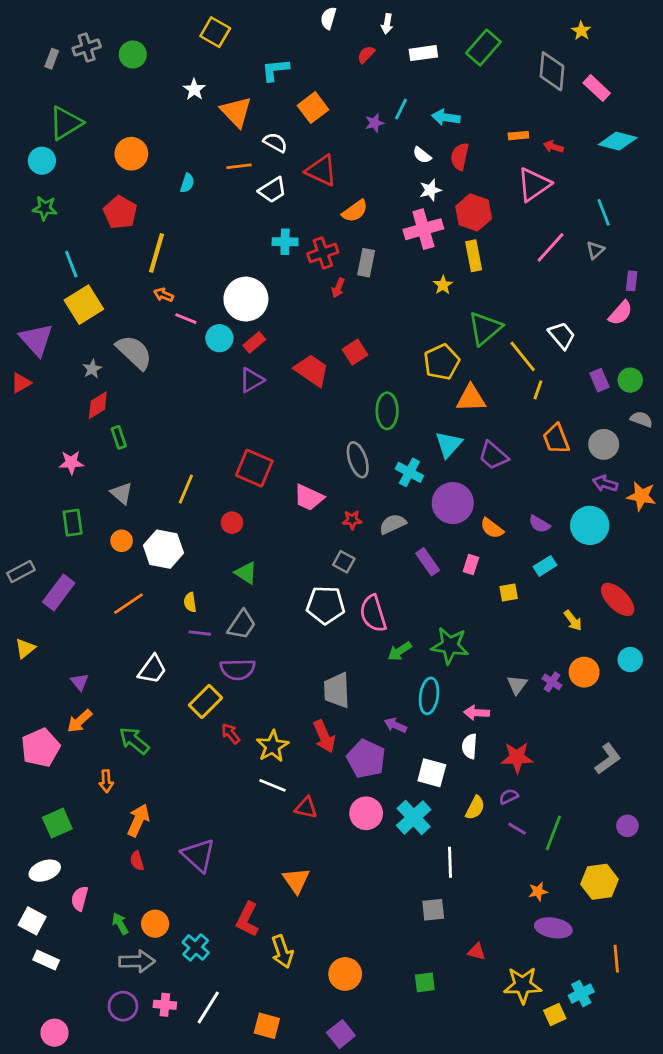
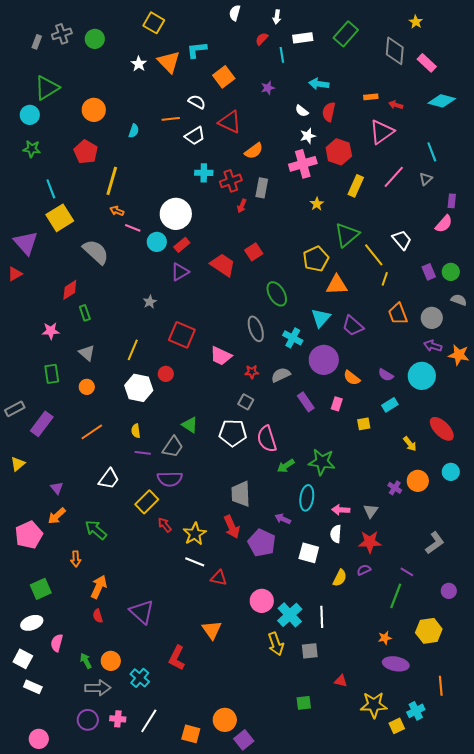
cyan line: (401, 109) -> (282, 55), moved, turned -35
orange triangle: (236, 112) -> (169, 62), moved
yellow rectangle: (474, 256) -> (356, 186), moved, turned 35
gray star: (92, 369) -> (150, 302), moved
green ellipse: (387, 411) -> (277, 294), turned -30
white hexagon: (163, 549) -> (139, 388), moved
green triangle: (246, 573) -> (190, 425), moved
gray triangle: (517, 685) -> (371, 511), moved
pink circle: (366, 813) -> (262, 601), moved
cyan cross: (414, 817) -> (290, 615), moved
purple line: (517, 829) -> (407, 572), moved
yellow arrow: (282, 952) -> (276, 644), moved
orange circle: (345, 974) -> (225, 720), moved

